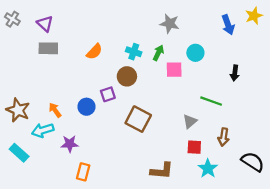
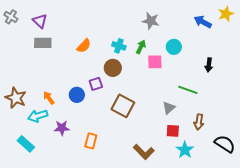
blue arrow: (228, 25) -> (203, 22), turned 138
cyan rectangle: (19, 153) -> (26, 144), moved
brown L-shape: (162, 171) -> (144, 152), turned 40
orange rectangle: (83, 172) -> (91, 141), moved

